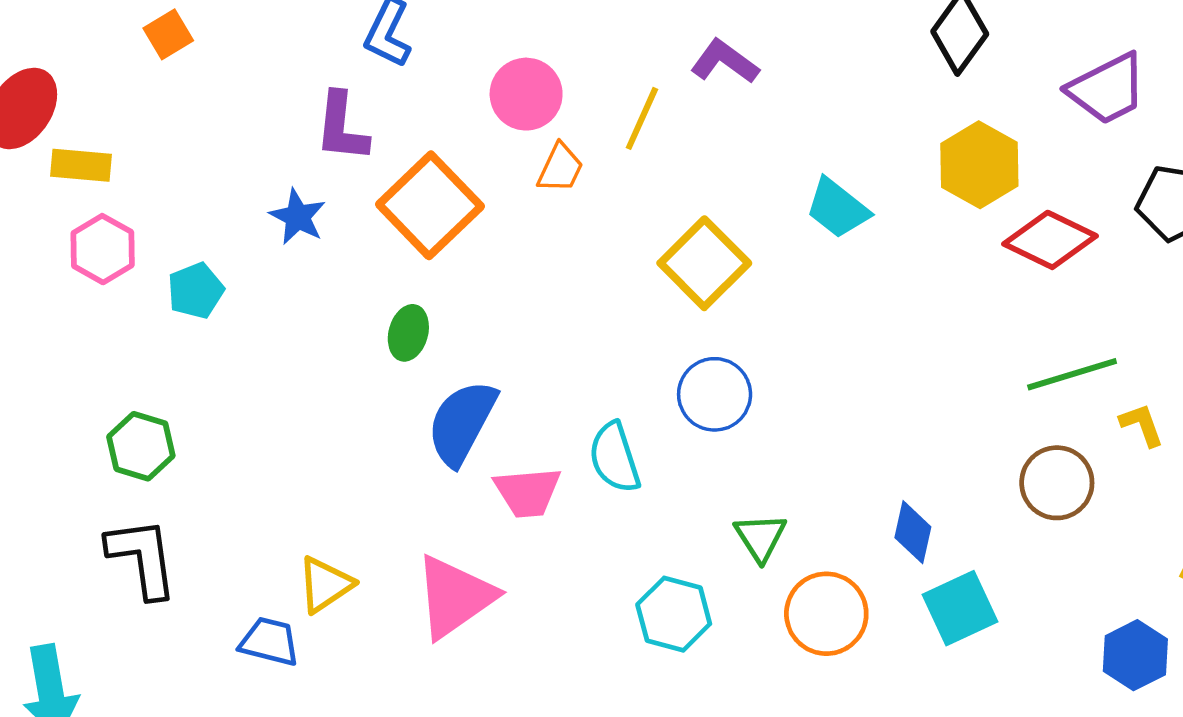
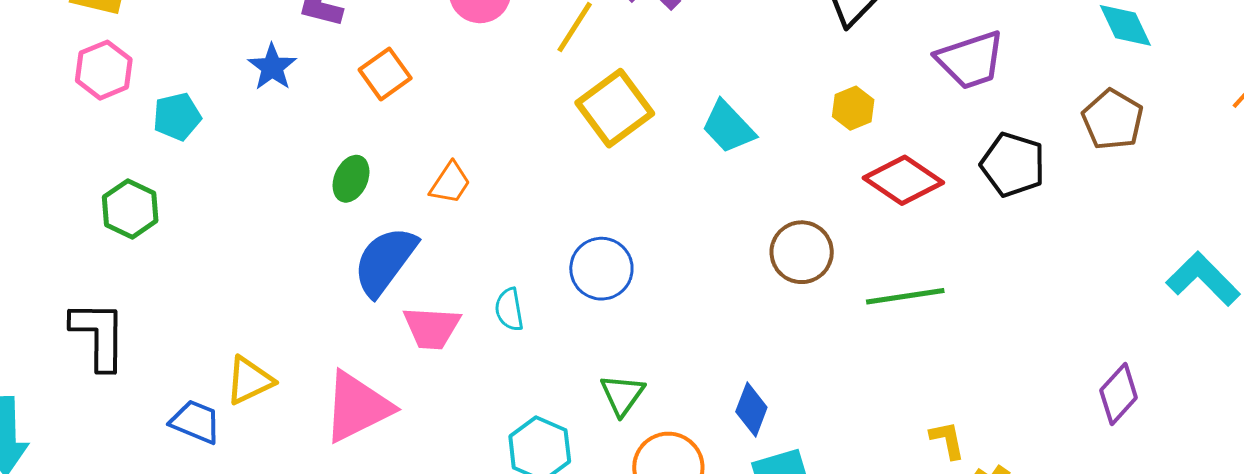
yellow hexagon: (979, 165) -> (853, 108), size x0.6
orange trapezoid: (560, 168) -> (450, 183), moved
orange square: (430, 205) -> (385, 74), size x0.6
yellow square: (704, 263) -> (615, 108), moved
yellow L-shape: (1142, 425) -> (947, 440), moved
green hexagon: (141, 446) -> (130, 209), moved
cyan semicircle: (614, 458) -> (509, 309), size x0.7
brown circle: (1057, 483) -> (802, 252), moved

